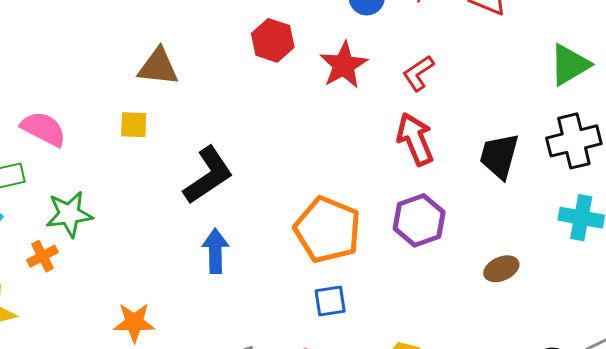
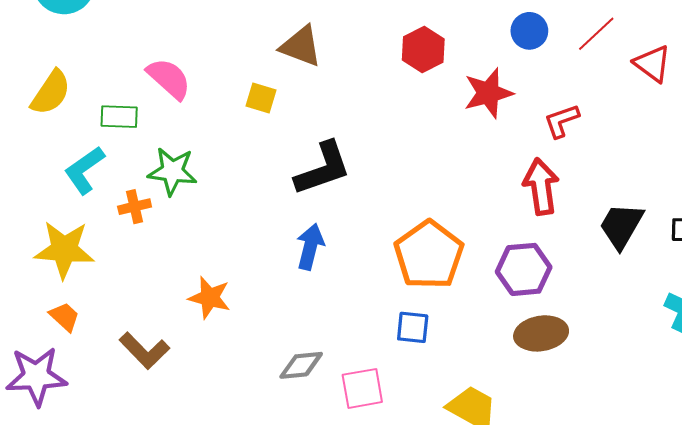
brown ellipse: (501, 269) -> (541, 333), moved, size x1.4

